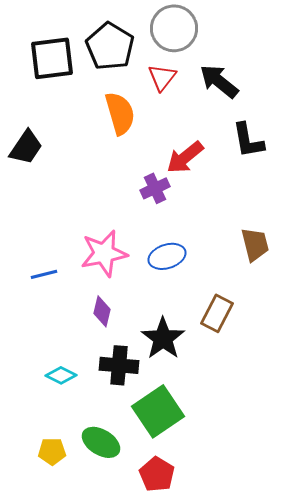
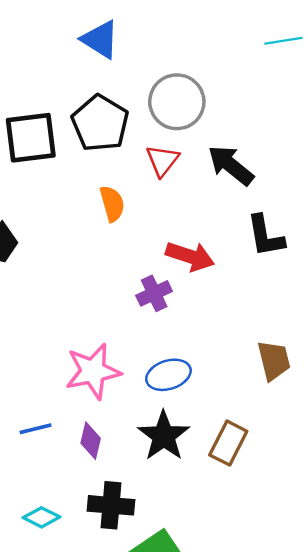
orange semicircle: (120, 113) -> (112, 204), size x0.7
red arrow: (185, 157) -> (190, 256), turned -123
blue line: (44, 274) -> (36, 429), moved
black star: (163, 338) -> (164, 436), moved

